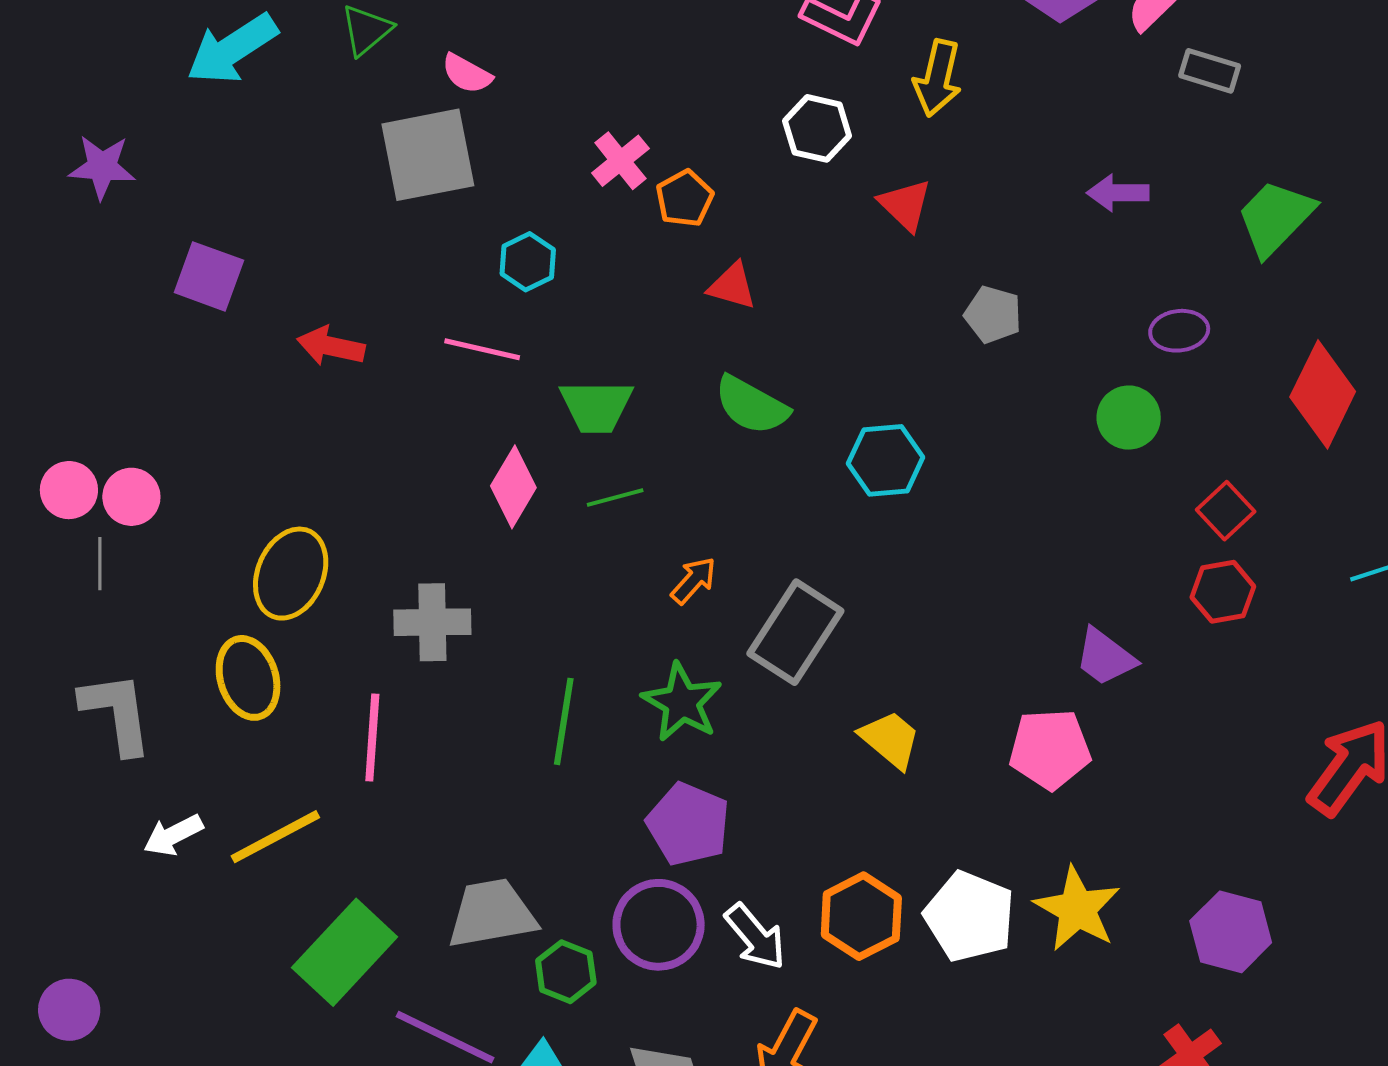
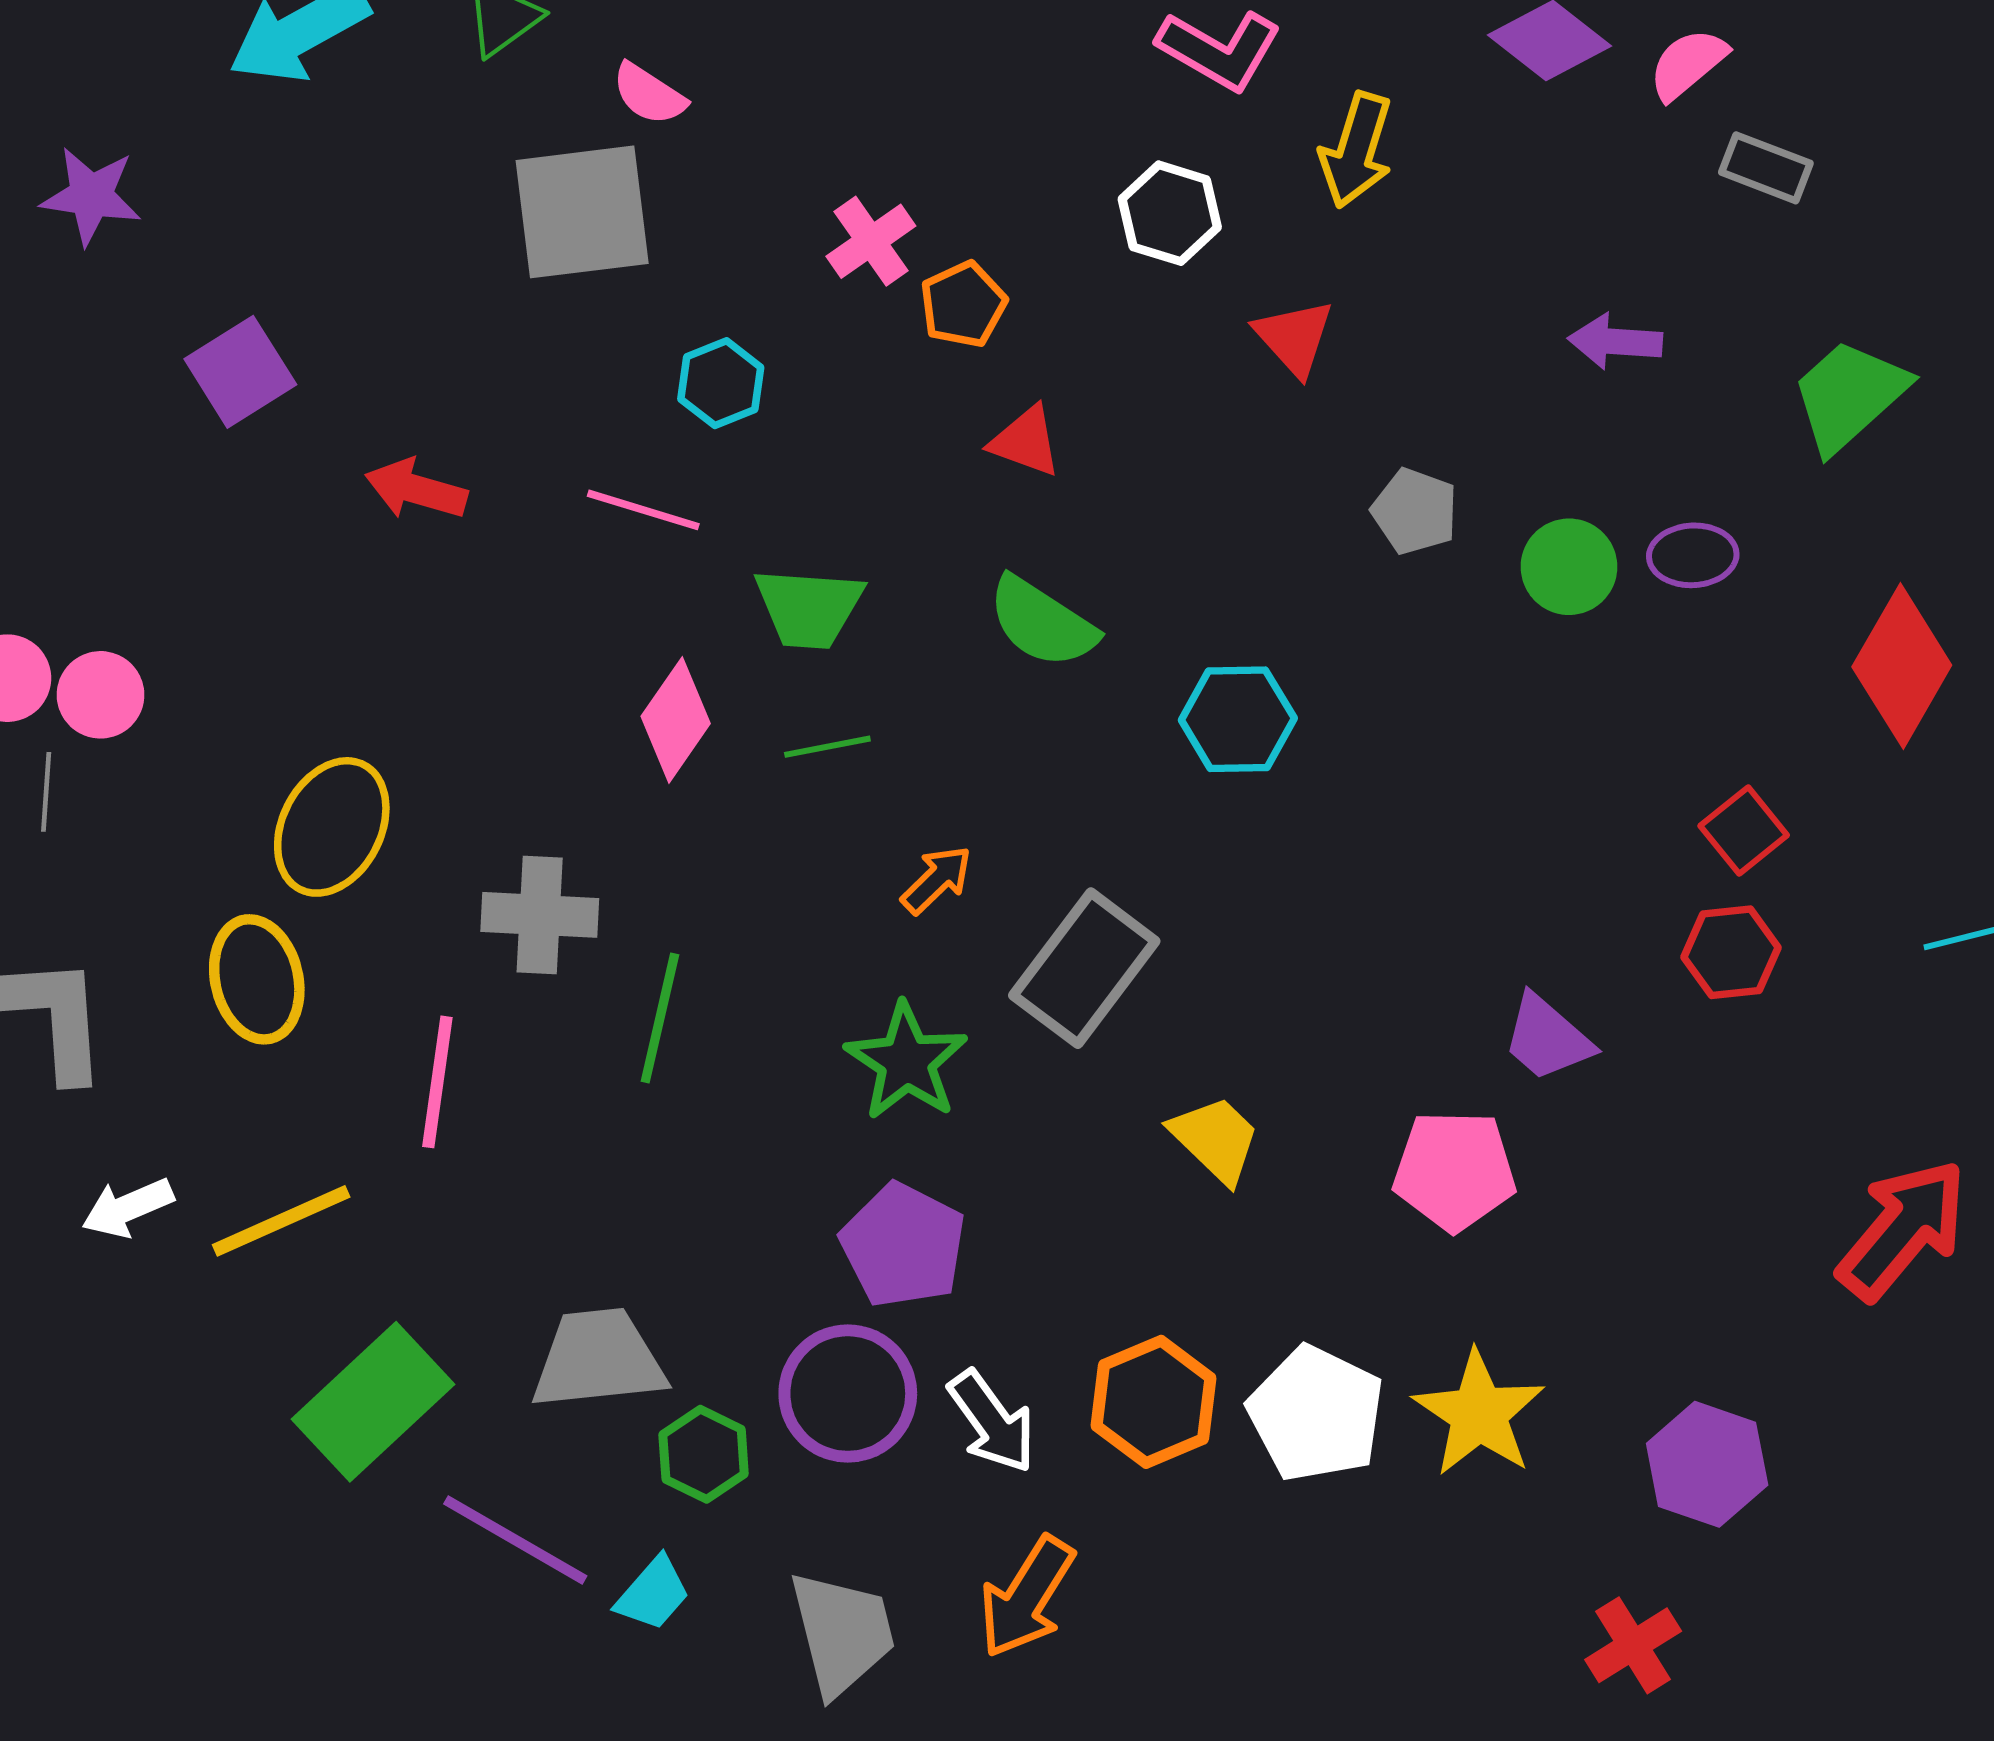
purple square: (209, 276) -> (240, 372), turned 34
green circle: (1129, 418) -> (1569, 567), moved
green line: (564, 721) -> (660, 1018), moved

